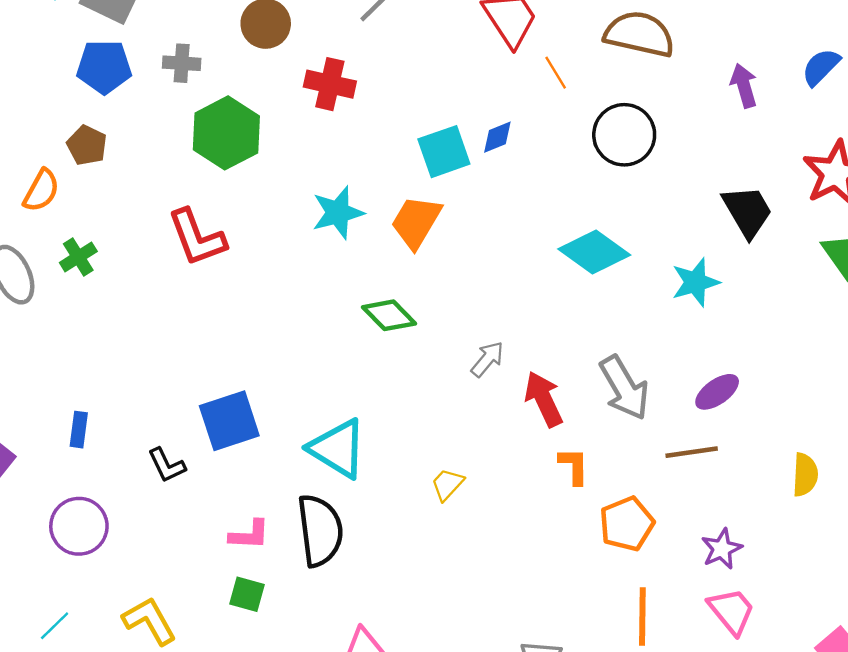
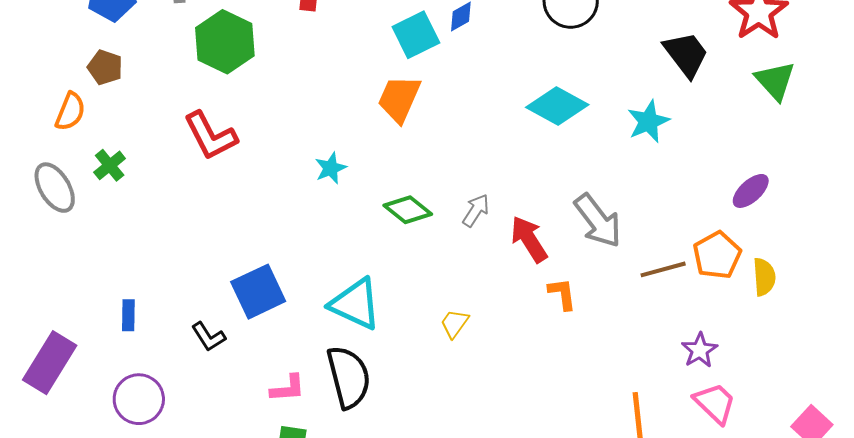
cyan star: (338, 213) -> (331, 168), moved, size x0.7
green diamond: (389, 315) -> (408, 210), moved
purple ellipse: (717, 392) -> (751, 191), moved
orange pentagon: (627, 524) -> (717, 255), moved

